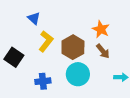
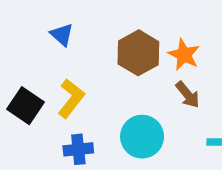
yellow L-shape: (46, 41) -> (71, 98), moved
brown hexagon: (73, 47) -> (138, 53), moved

